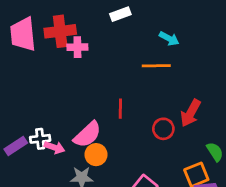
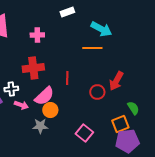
red cross: (60, 31) -> (33, 68), moved
cyan arrow: (169, 38) -> (101, 29), size x1.5
white cross: (40, 139) -> (11, 89), moved

